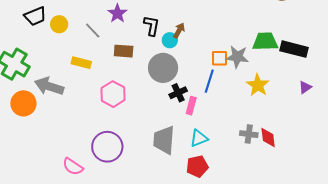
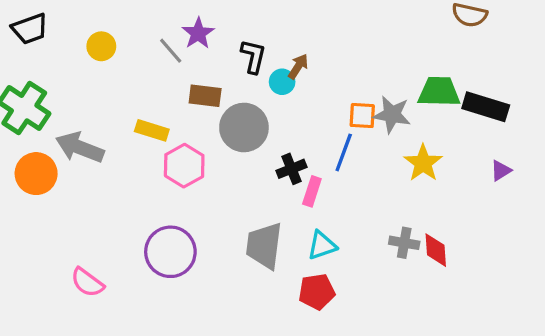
black trapezoid: (35, 16) -> (30, 29), moved
gray line: (93, 31) -> (171, 51), moved
yellow rectangle: (81, 63) -> (152, 130), moved
gray circle: (163, 68) -> (244, 127), moved
pink semicircle: (73, 167) -> (87, 282), moved

